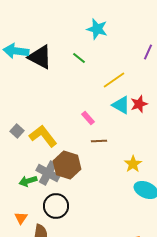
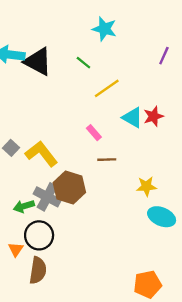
yellow line: (114, 80) -> (107, 88), moved
yellow star: (133, 164) -> (146, 186), turned 30
black circle: (56, 206) -> (39, 235), moved

